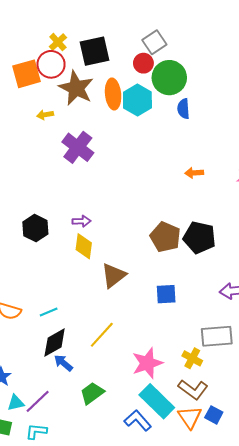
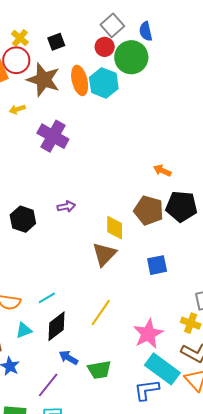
black square: (95, 51) -> (56, 42), size x0.6
blue semicircle: (183, 109) -> (146, 31), moved
orange arrow: (194, 173) -> (162, 171), moved, turned 36
yellow diamond: (84, 246) -> (115, 228), moved
blue arrow: (63, 363) -> (69, 358), moved
green trapezoid: (92, 393) -> (99, 370), turned -145
cyan triangle: (16, 403) -> (24, 330), moved
blue L-shape: (138, 420) -> (147, 390), turned -48

